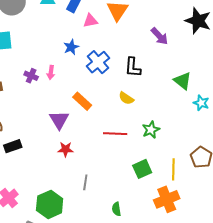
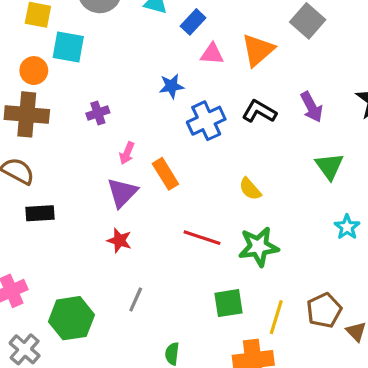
black L-shape: (133, 67) -> (259, 111), moved, turned 100
pink arrow: (51, 72) -> (127, 153), moved
purple cross: (31, 76) -> (98, 113), turned 32
green triangle: (183, 81) -> (329, 166), moved
yellow semicircle: (126, 98) -> (250, 189), moved
green star: (151, 130) -> (259, 247), size x1.4

